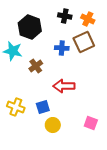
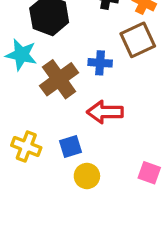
blue cross: (62, 48) -> (100, 63), moved
brown cross: (36, 66) -> (59, 79), size x1.6

